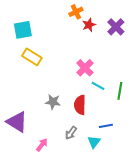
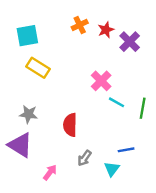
orange cross: (76, 12) -> (80, 25), moved
purple cross: (116, 27) -> (130, 42), moved
gray star: (53, 102) -> (29, 114), moved
red semicircle: (80, 105) -> (70, 125), moved

